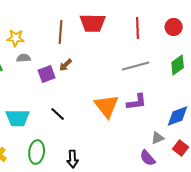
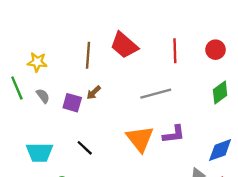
red trapezoid: (93, 23) -> (124, 45), turned 40
gray semicircle: (24, 58) -> (43, 96), moved, turned 56
gray line: (136, 66) -> (156, 94), moved
purple square: (47, 74) -> (72, 103), turned 36

